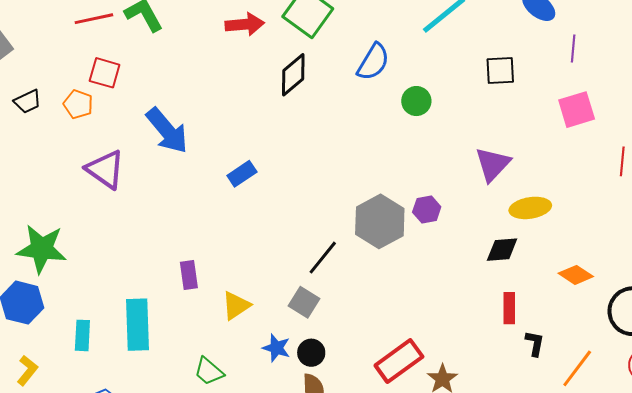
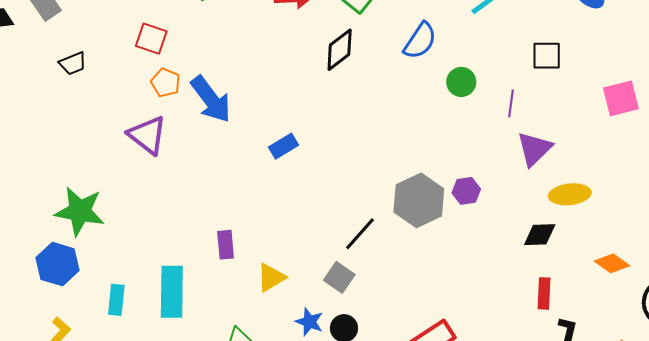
purple line: (573, 49) -> (511, 103), moved
orange pentagon: (78, 104) -> (166, 83), moved

